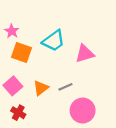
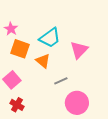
pink triangle: (85, 54) -> (79, 50), turned -30
orange triangle: (41, 88) -> (43, 61), moved, turned -42

